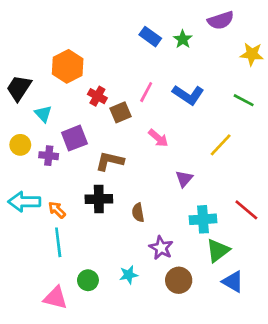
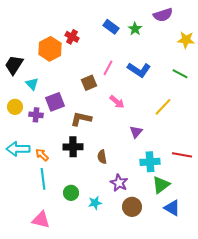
red cross: (97, 96) -> (72, 37), moved
red line: (246, 210) -> (182, 155), turned -30
green circle: (88, 280) -> (71, 193), moved

